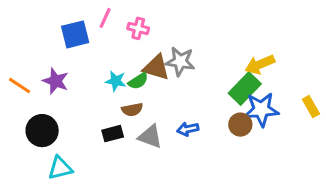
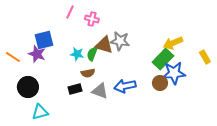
blue square: (75, 34) -> (44, 40), moved
green semicircle: (138, 81) -> (92, 54), turned 144
yellow rectangle: (311, 107) -> (205, 57), moved
blue arrow: (188, 129) -> (125, 86), size x1.5

